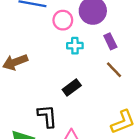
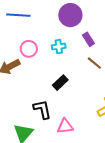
pink circle: (63, 20) -> (29, 49), moved

